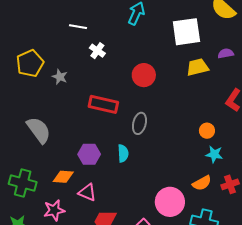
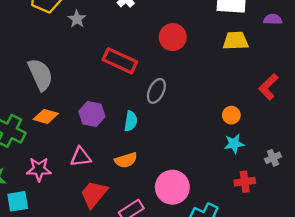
purple semicircle: (226, 53) -> (273, 19), moved
cyan star: (214, 154) -> (234, 144), turned -30
orange diamond: (63, 177) -> (46, 116), moved
orange semicircle: (202, 183) -> (126, 160), moved
pink triangle: (87, 192) -> (81, 157), turned -42

